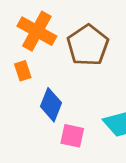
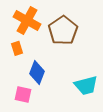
pink square: (72, 136) -> (23, 94), moved

